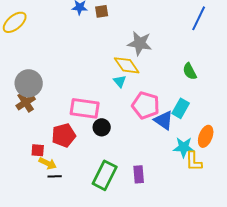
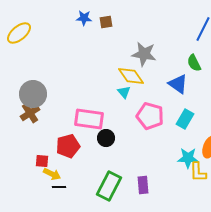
green semicircle: (190, 71) -> (194, 63), moved
blue triangle: (164, 120) -> (178, 84), moved

